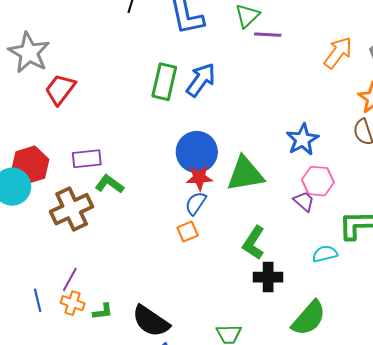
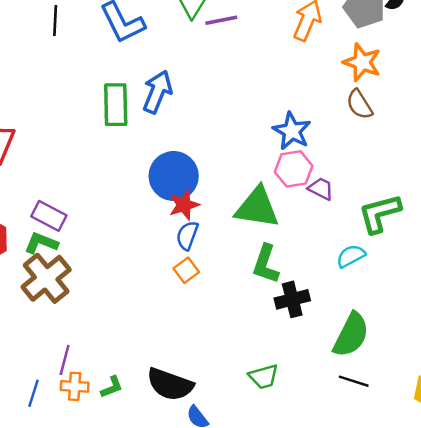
purple rectangle: (87, 159) -> (49, 216), turned 48
green triangle: (245, 174) -> (257, 208), moved, turned 33
pink hexagon: (318, 181) -> (294, 169), moved
green L-shape: (109, 184) -> (41, 243), moved
purple trapezoid: (304, 201) -> (321, 189), moved
blue line: (38, 300) -> (34, 393), turned 45

